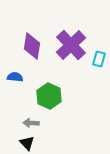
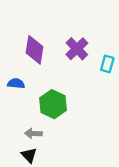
purple cross: (71, 45) -> (77, 49), size x0.7

